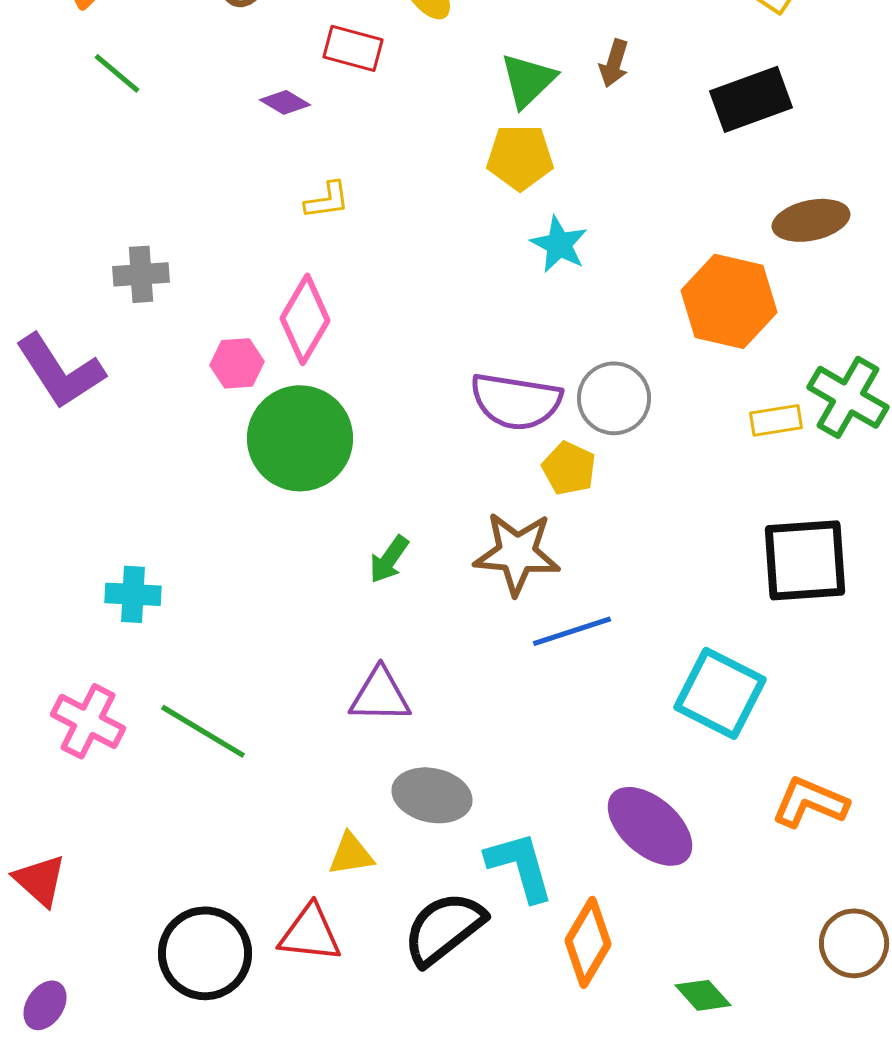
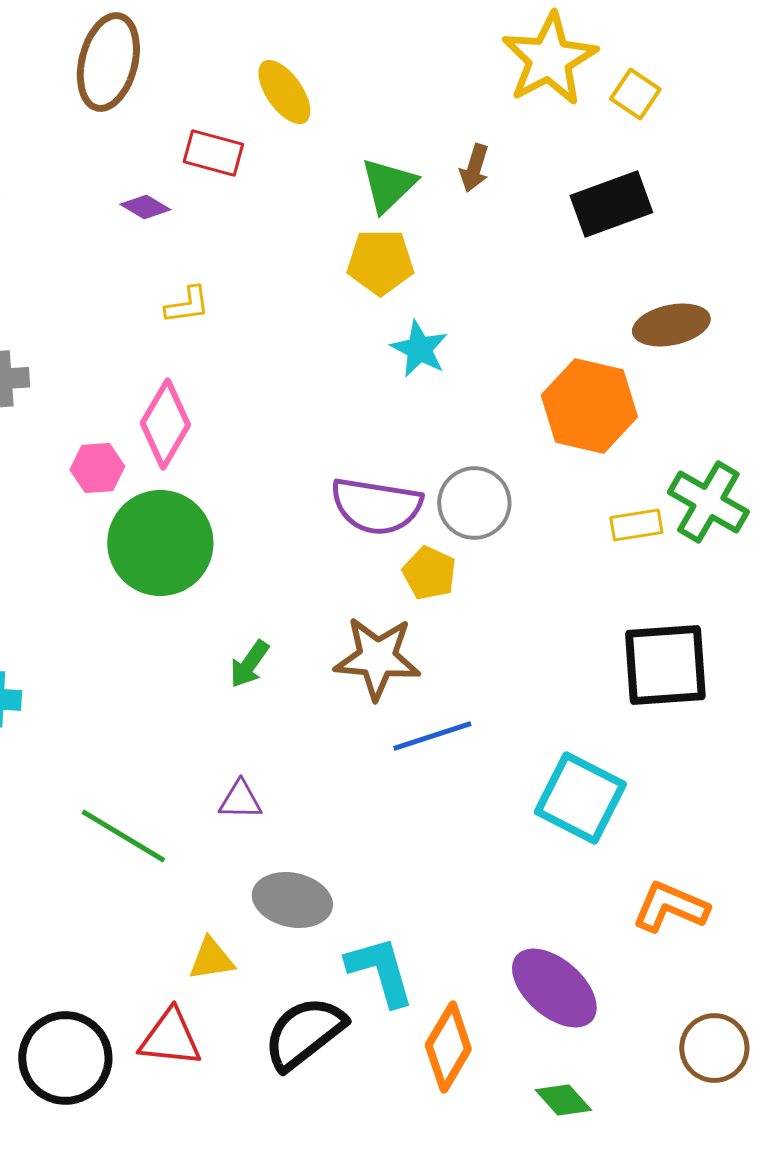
purple triangle: (380, 695) -> (240, 800), size x0.7
green line: (203, 731) -> (123, 836), moved
purple ellipse: (650, 826) -> (554, 988), moved

